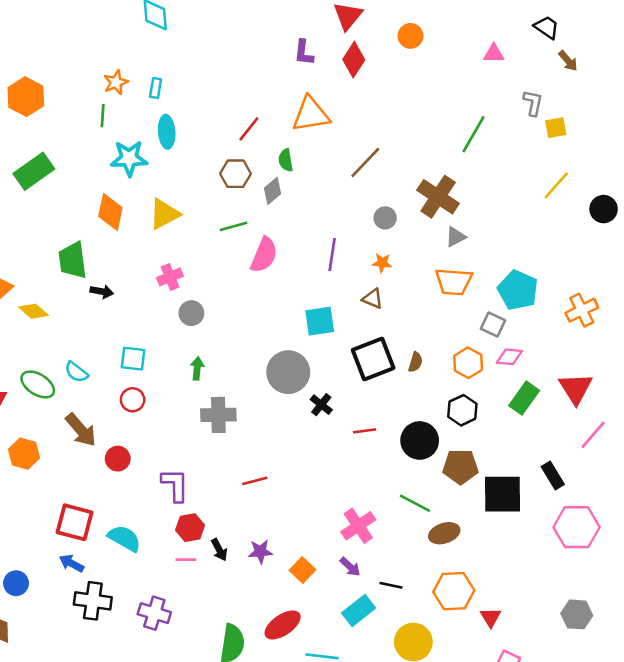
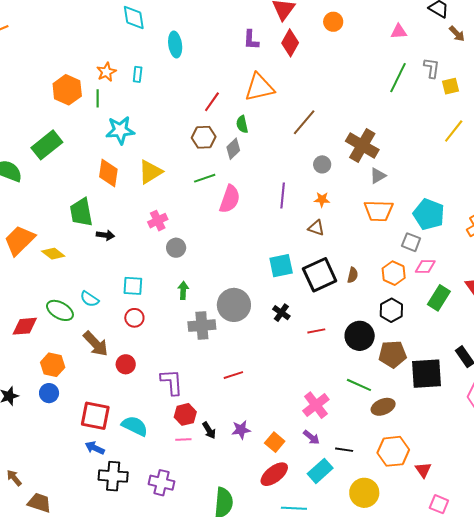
orange hexagon: (26, 97) -> (67, 90), moved
cyan ellipse: (167, 132) -> (175, 44), moved
green line: (473, 134) -> (398, 78), moved
cyan square: (320, 321) -> (281, 266), moved
gray circle: (288, 372) -> (234, 305), moved
blue circle: (16, 583) -> (49, 393), moved
red ellipse: (283, 625) -> (274, 474), moved

